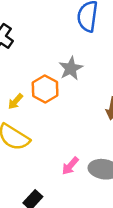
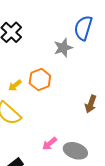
gray star: (71, 68) -> (63, 48), moved

